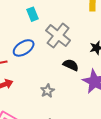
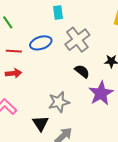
gray star: (47, 91) -> (59, 102), moved, size x1.5

